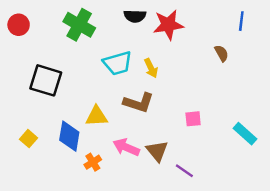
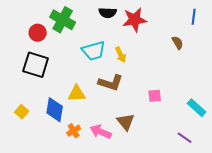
red circle: (19, 25) -> (38, 33), moved
pink arrow: (126, 147) -> (101, 132), moved
purple line: (184, 171) -> (185, 138), moved

